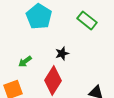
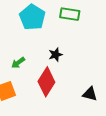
green rectangle: (87, 20) -> (70, 14), moved, turned -30

